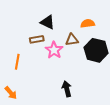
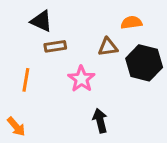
black triangle: (48, 22) -> (41, 21), moved
pink star: (54, 50) -> (81, 79), moved

